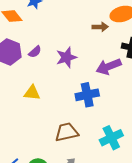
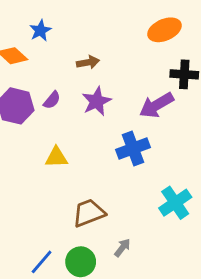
brown arrow: (100, 27) -> (88, 62), moved
brown trapezoid: (67, 132) -> (89, 213), moved

